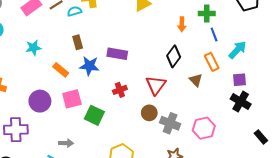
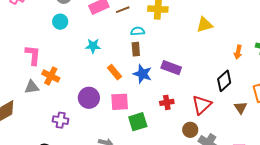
cyan semicircle: (74, 11) -> (138, 31), moved
green square: (94, 115) -> (138, 122), turned 36
purple cross: (16, 130) -> (61, 120), size x0.7

